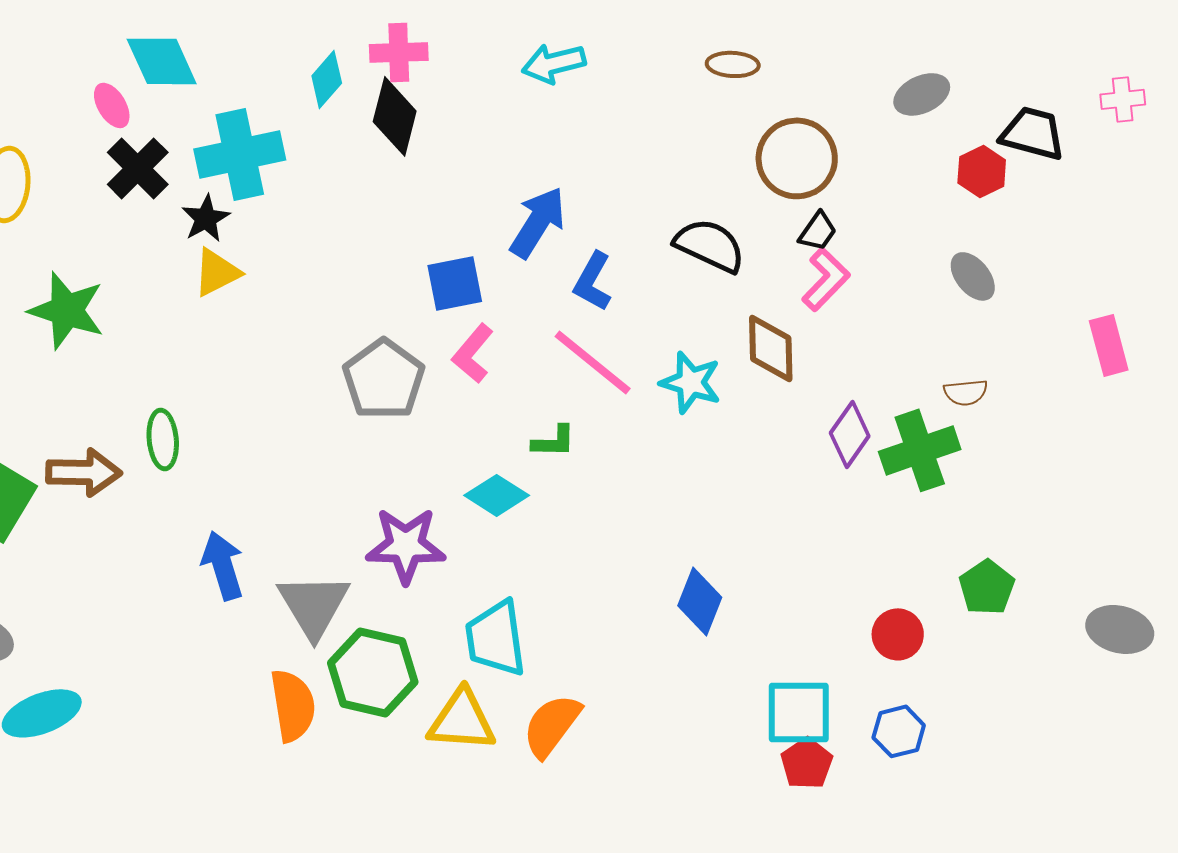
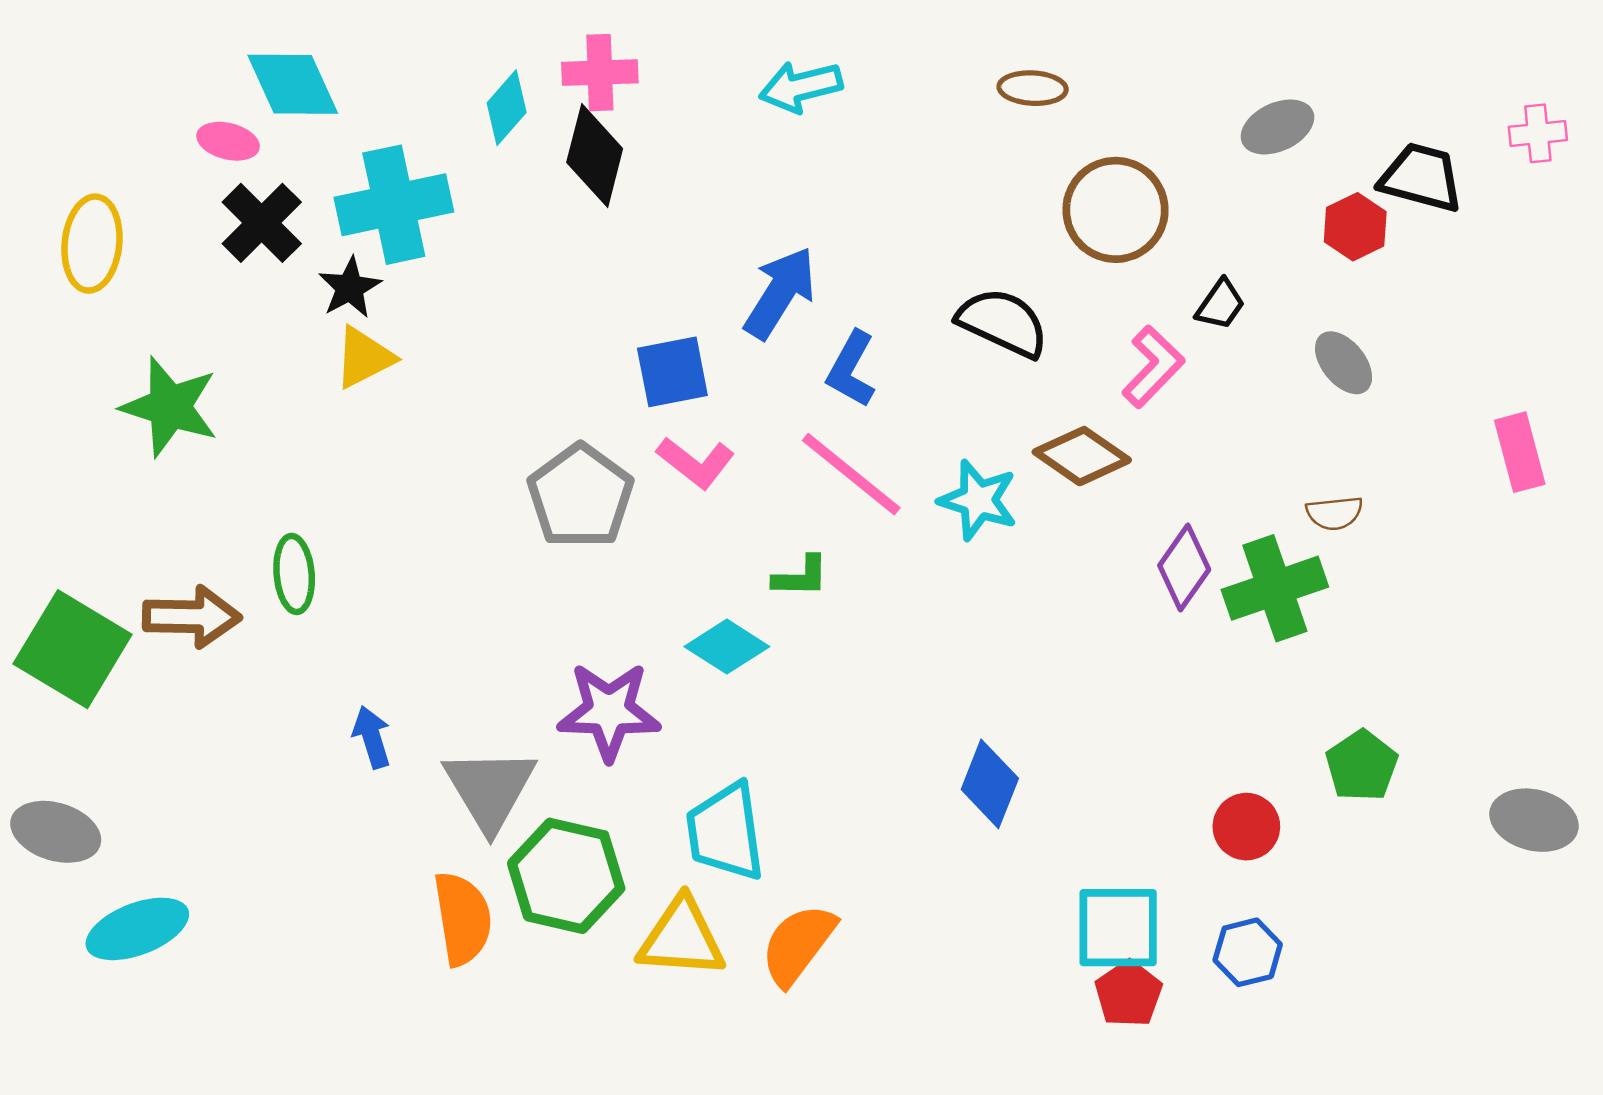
pink ellipse: (112, 105) -> (228, 141), turned -45
black trapezoid: (818, 231) -> (1220, 304), moved
brown diamond: (771, 348) -> (1082, 456), turned -54
pink L-shape: (473, 353) -> (696, 463), turned -92
blue arrow: (223, 565) -> (372, 737), size x0.7

